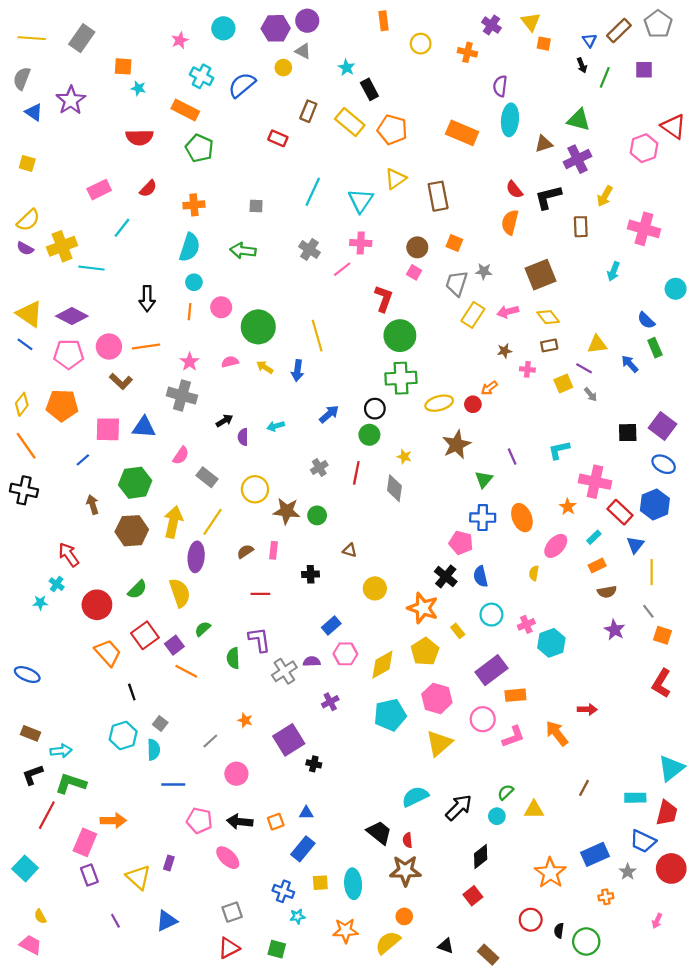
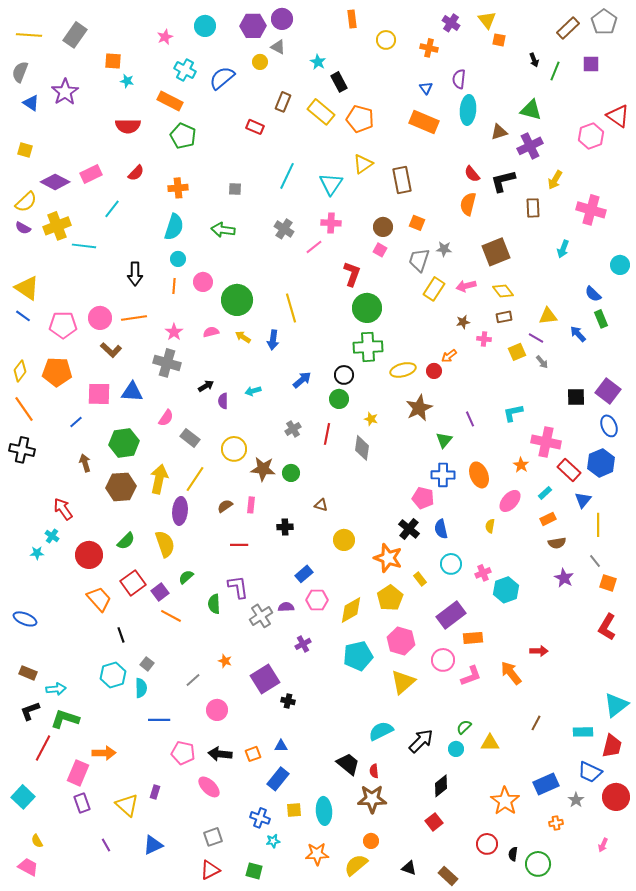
blue triangle: (590, 40) -> (426, 88), moved
purple diamond: (72, 316) -> (55, 182), moved
blue ellipse: (664, 464) -> (609, 426), turned 40

